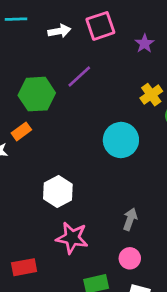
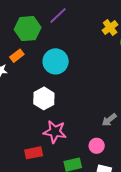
cyan circle: (121, 140) -> (56, 61), moved
gray arrow: (130, 219) -> (109, 120), moved, turned -147
red rectangle: (24, 267) -> (34, 153), moved

